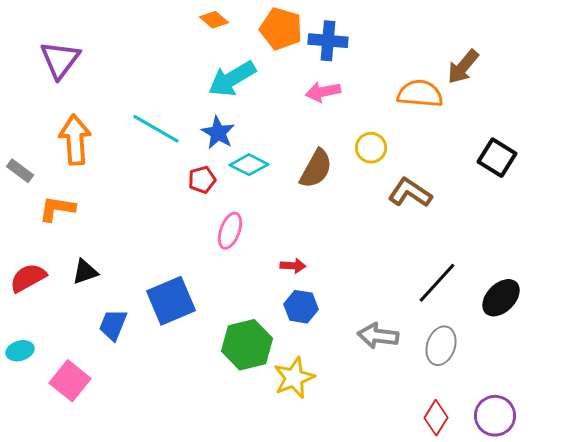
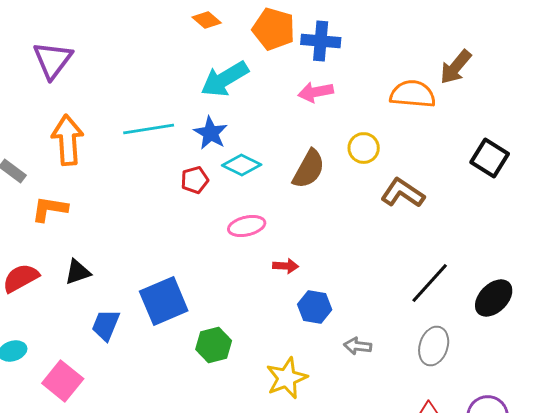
cyan line: (156, 129) -> (149, 129), turned -39
pink ellipse: (230, 231) -> (247, 226), moved, turned 57
blue hexagon: (301, 307) -> (315, 307), moved
gray arrow: (378, 336) -> (358, 346), moved, size x0.7
green hexagon: (247, 345) -> (214, 345), moved, size x0.7

